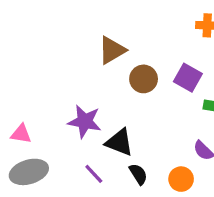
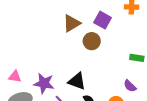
purple square: (188, 78) -> (103, 20), moved
purple star: (85, 121) -> (44, 83), moved

